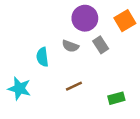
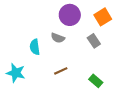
gray rectangle: (101, 45) -> (94, 41), moved
green rectangle: (116, 98) -> (96, 81), turned 56

